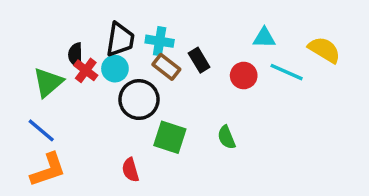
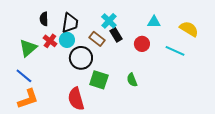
cyan cross: (160, 41) -> (109, 21), moved, turned 35
black semicircle: (76, 55) -> (44, 19), moved
cyan line: (287, 72) -> (175, 51), moved
red semicircle: (130, 170) -> (76, 99), size x1.6

